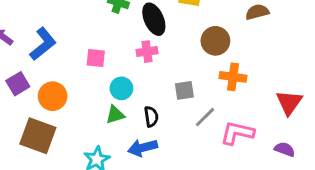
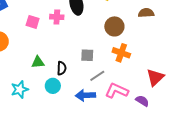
pink cross: (147, 52) -> (57, 17), moved
cyan circle: (121, 88) -> (53, 86), moved
blue arrow: (143, 148) -> (85, 95), moved
purple semicircle: (285, 149) -> (142, 101), moved

